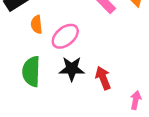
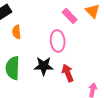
pink ellipse: (65, 36) -> (58, 41), moved, turned -55

